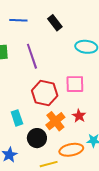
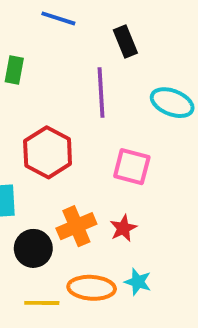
purple line: (32, 56) -> (101, 93), moved
red hexagon: (45, 93) -> (48, 152), moved

